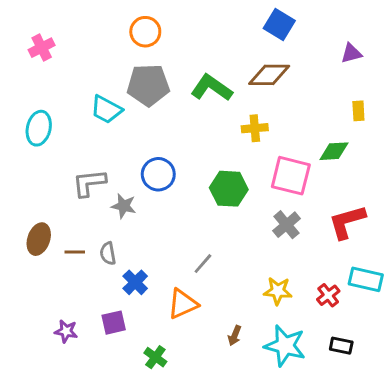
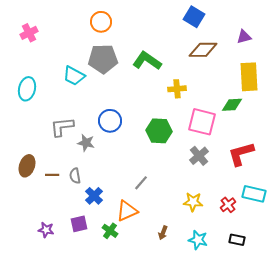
brown diamond: (269, 75) -> (203, 50), moved
yellow rectangle: (358, 111) -> (249, 77), size x2.0
cyan star: (285, 346) -> (198, 240), size x0.7
green cross: (155, 357) -> (110, 231), moved

